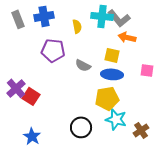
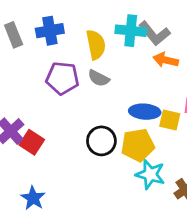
yellow semicircle: (77, 26) -> (96, 45), size x1.5
yellow square: (112, 55) -> (170, 120), moved
gray semicircle: (83, 65) -> (99, 78), moved
black circle: (81, 127) -> (101, 141), moved

